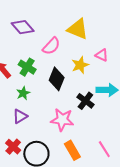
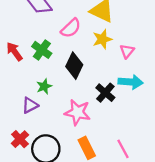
pink triangle: (102, 55) -> (127, 51), moved, turned 40
yellow star: (80, 65) -> (102, 39), moved
green star: (23, 93) -> (44, 86), moved

